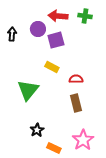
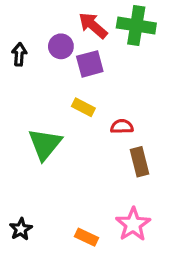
red arrow: (58, 16) -> (93, 25), turned 36
green cross: (85, 16) -> (136, 25), size x1.6
brown rectangle: (76, 103) -> (139, 162), moved
black star: (37, 130) -> (21, 229), moved

